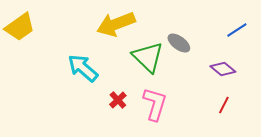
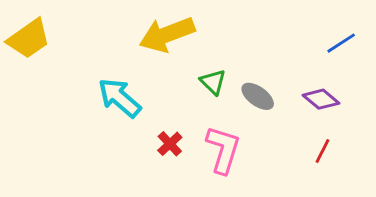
gray ellipse: (179, 43) -> (258, 96), moved
green triangle: (148, 57) -> (213, 82), size x0.6

